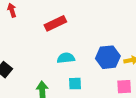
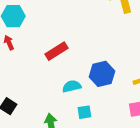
blue hexagon: (108, 57) -> (102, 74), moved

